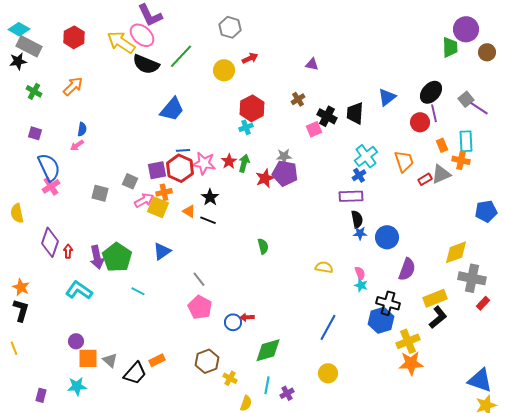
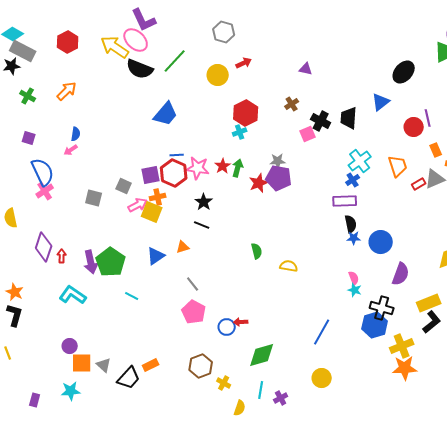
black ellipse: (431, 92) -> (404, 72), moved
orange triangle: (189, 211) -> (183, 247), moved, turned -48
yellow semicircle: (324, 267) -> (289, 266), moved

